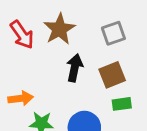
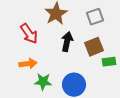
red arrow: (22, 35) -> (29, 34), moved
green rectangle: (122, 104) -> (109, 62), moved

